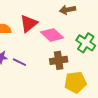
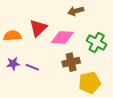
pink diamond: (52, 35) -> (62, 37), turned -35

